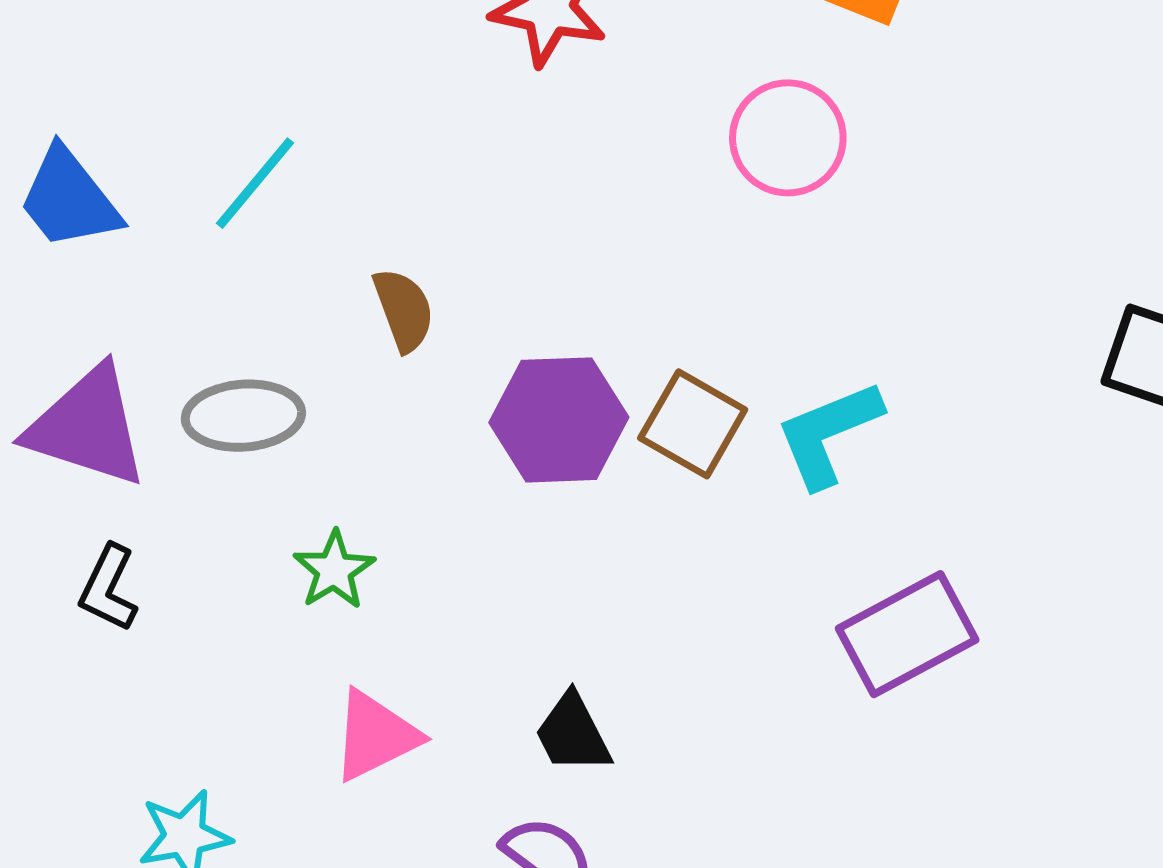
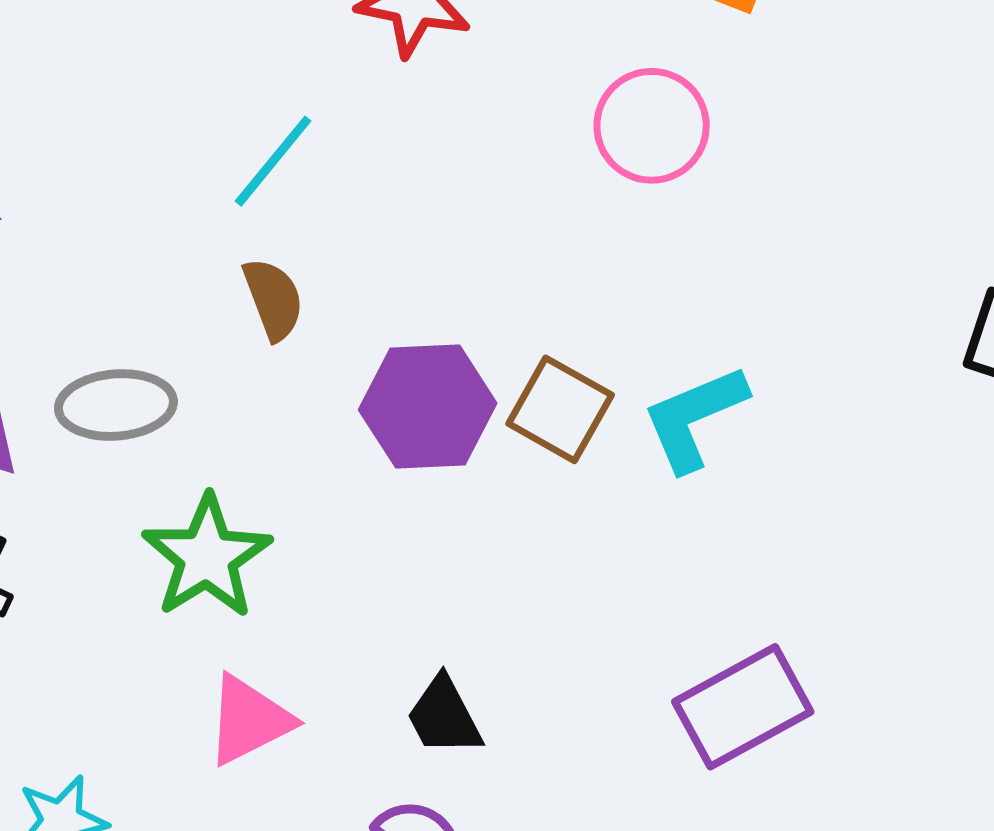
cyan line: (255, 183) -> (273, 161), moved
green star: (334, 570) -> (207, 557), size x1.6
purple rectangle: (907, 634) -> (743, 707), moved

